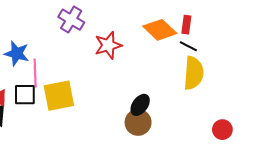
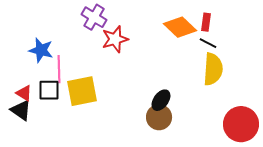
red star: (108, 45) -> (115, 39), moved
red circle: (222, 130) -> (241, 124), size x1.8

